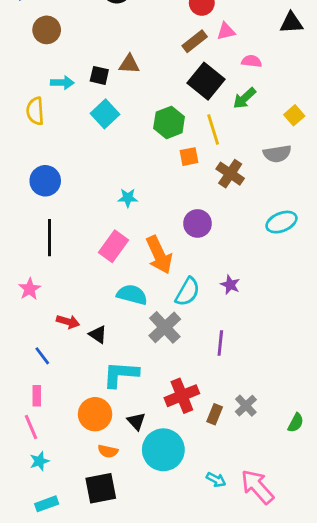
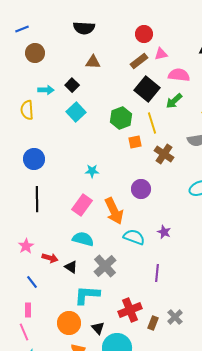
pink semicircle: (252, 61) -> (179, 75), size x1.5
brown triangle: (129, 64) -> (93, 62), moved
black square: (99, 75) -> (72, 85), turned 32
pink star: (30, 289) -> (26, 246), moved
cyan semicircle: (188, 292) -> (134, 237), turned -100
cyan semicircle: (132, 295) -> (83, 239), moved
gray cross: (165, 327) -> (105, 266), moved

